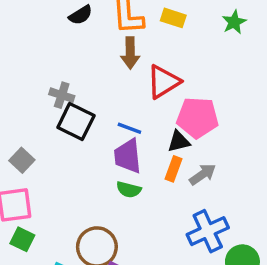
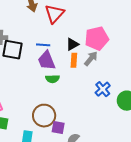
pink pentagon: (197, 118) -> (97, 38), moved
blue cross: (208, 231) -> (103, 89), size x0.7

